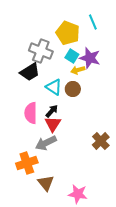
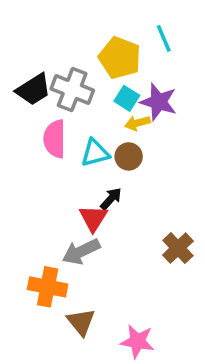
black trapezoid: (30, 72) -> (33, 90), moved
cyan triangle: (54, 87) -> (95, 153), turned -48
black arrow: (52, 111) -> (111, 199), moved
pink semicircle: (31, 113) -> (55, 139), moved
orange cross: (27, 163) -> (48, 287), turned 30

